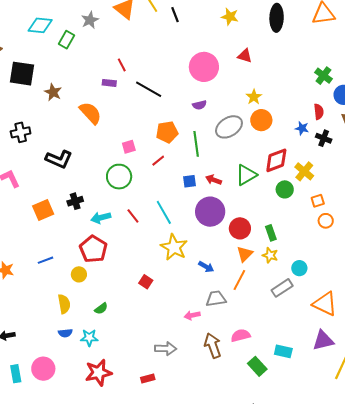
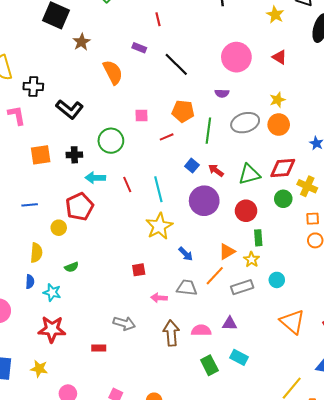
red line: (122, 65) -> (158, 19), moved
black cross: (21, 132) -> (33, 86), moved
yellow cross: (304, 171) -> (307, 186), turned -30
green circle: (119, 177) -> (111, 141), moved
blue square: (189, 181) -> (192, 166), turned 32
red circle: (240, 228) -> (246, 211), moved
red square: (146, 282) -> (139, 270), moved, turned 32
gray rectangle: (282, 288) -> (242, 287), moved
blue semicircle: (65, 333) -> (30, 282), turned -96
purple triangle: (323, 340) -> (230, 324), moved, size x0.7

